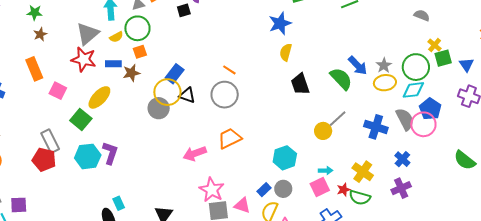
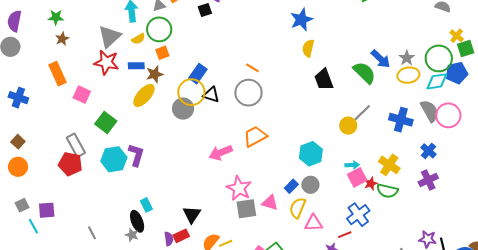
yellow ellipse: (99, 97) -> (144, 95), moved
blue pentagon: (430, 109) -> (457, 73), moved, turned 30
pink square: (320, 187) -> (357, 177), moved

